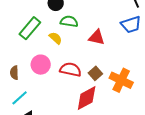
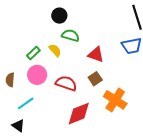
green rectangle: (30, 28) -> (33, 53), moved, size x0.6
brown square: (95, 73) -> (95, 79), moved
cyan line: (20, 98) -> (26, 103), moved

